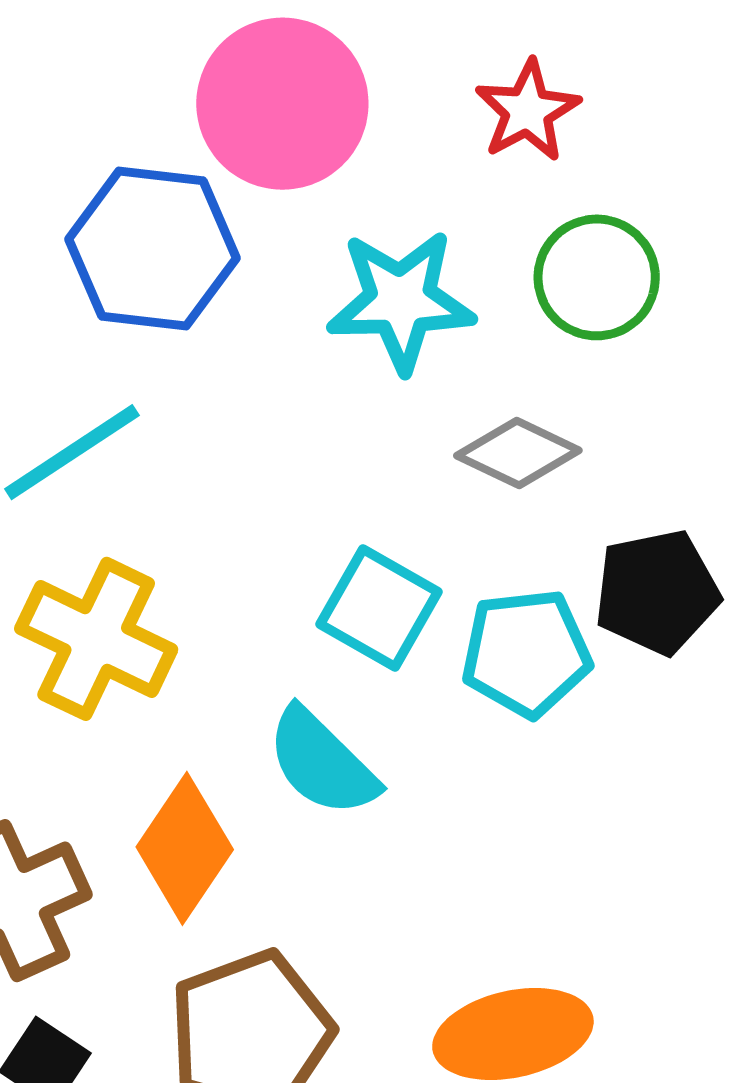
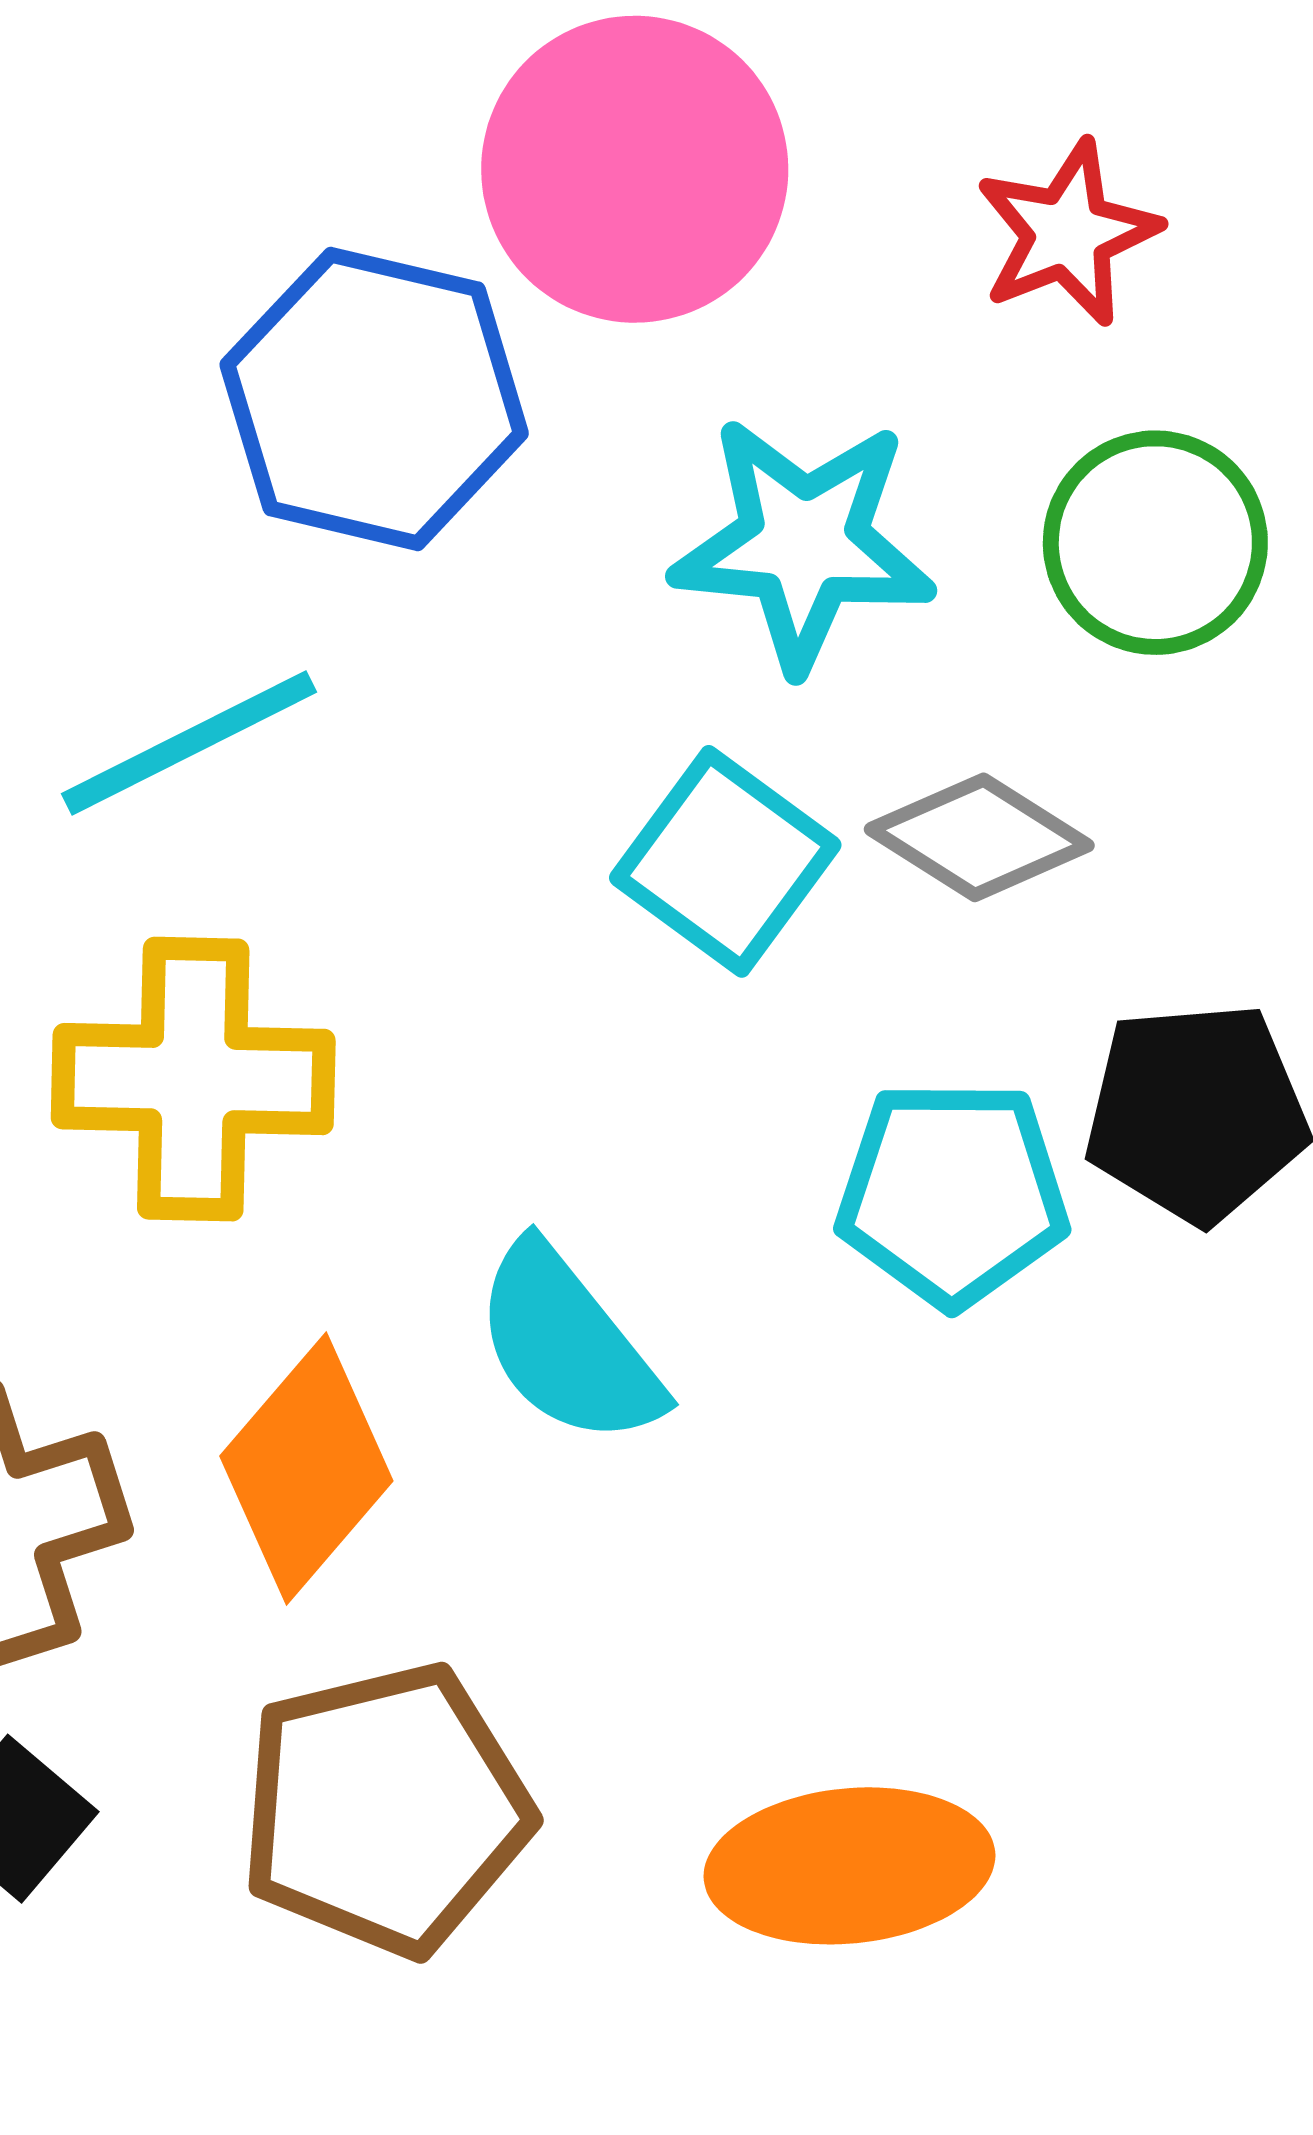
cyan square: (379, 608) -> (725, 861), moved
yellow cross: (96, 639) -> (193, 1079), turned -31

